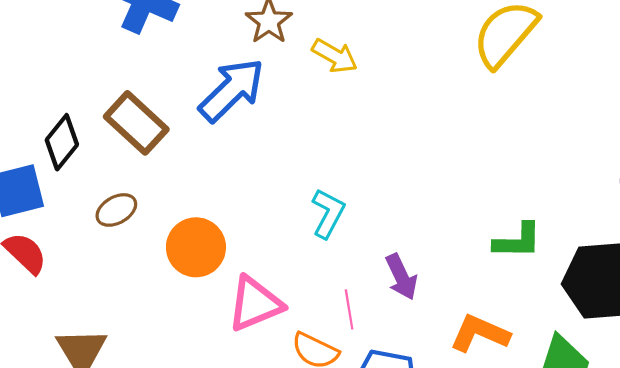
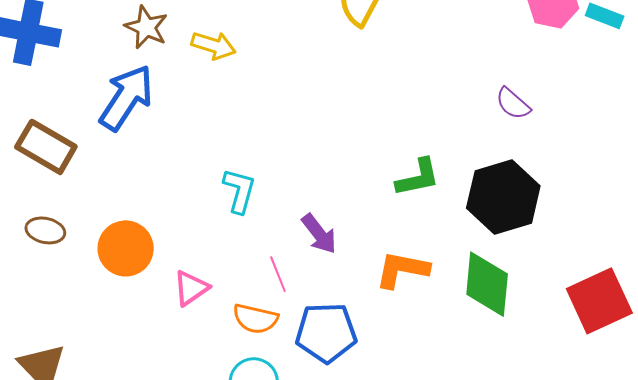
brown ellipse: (116, 210) -> (45, 230), turned 54
pink triangle: (255, 304) -> (191, 288), size x0.7

